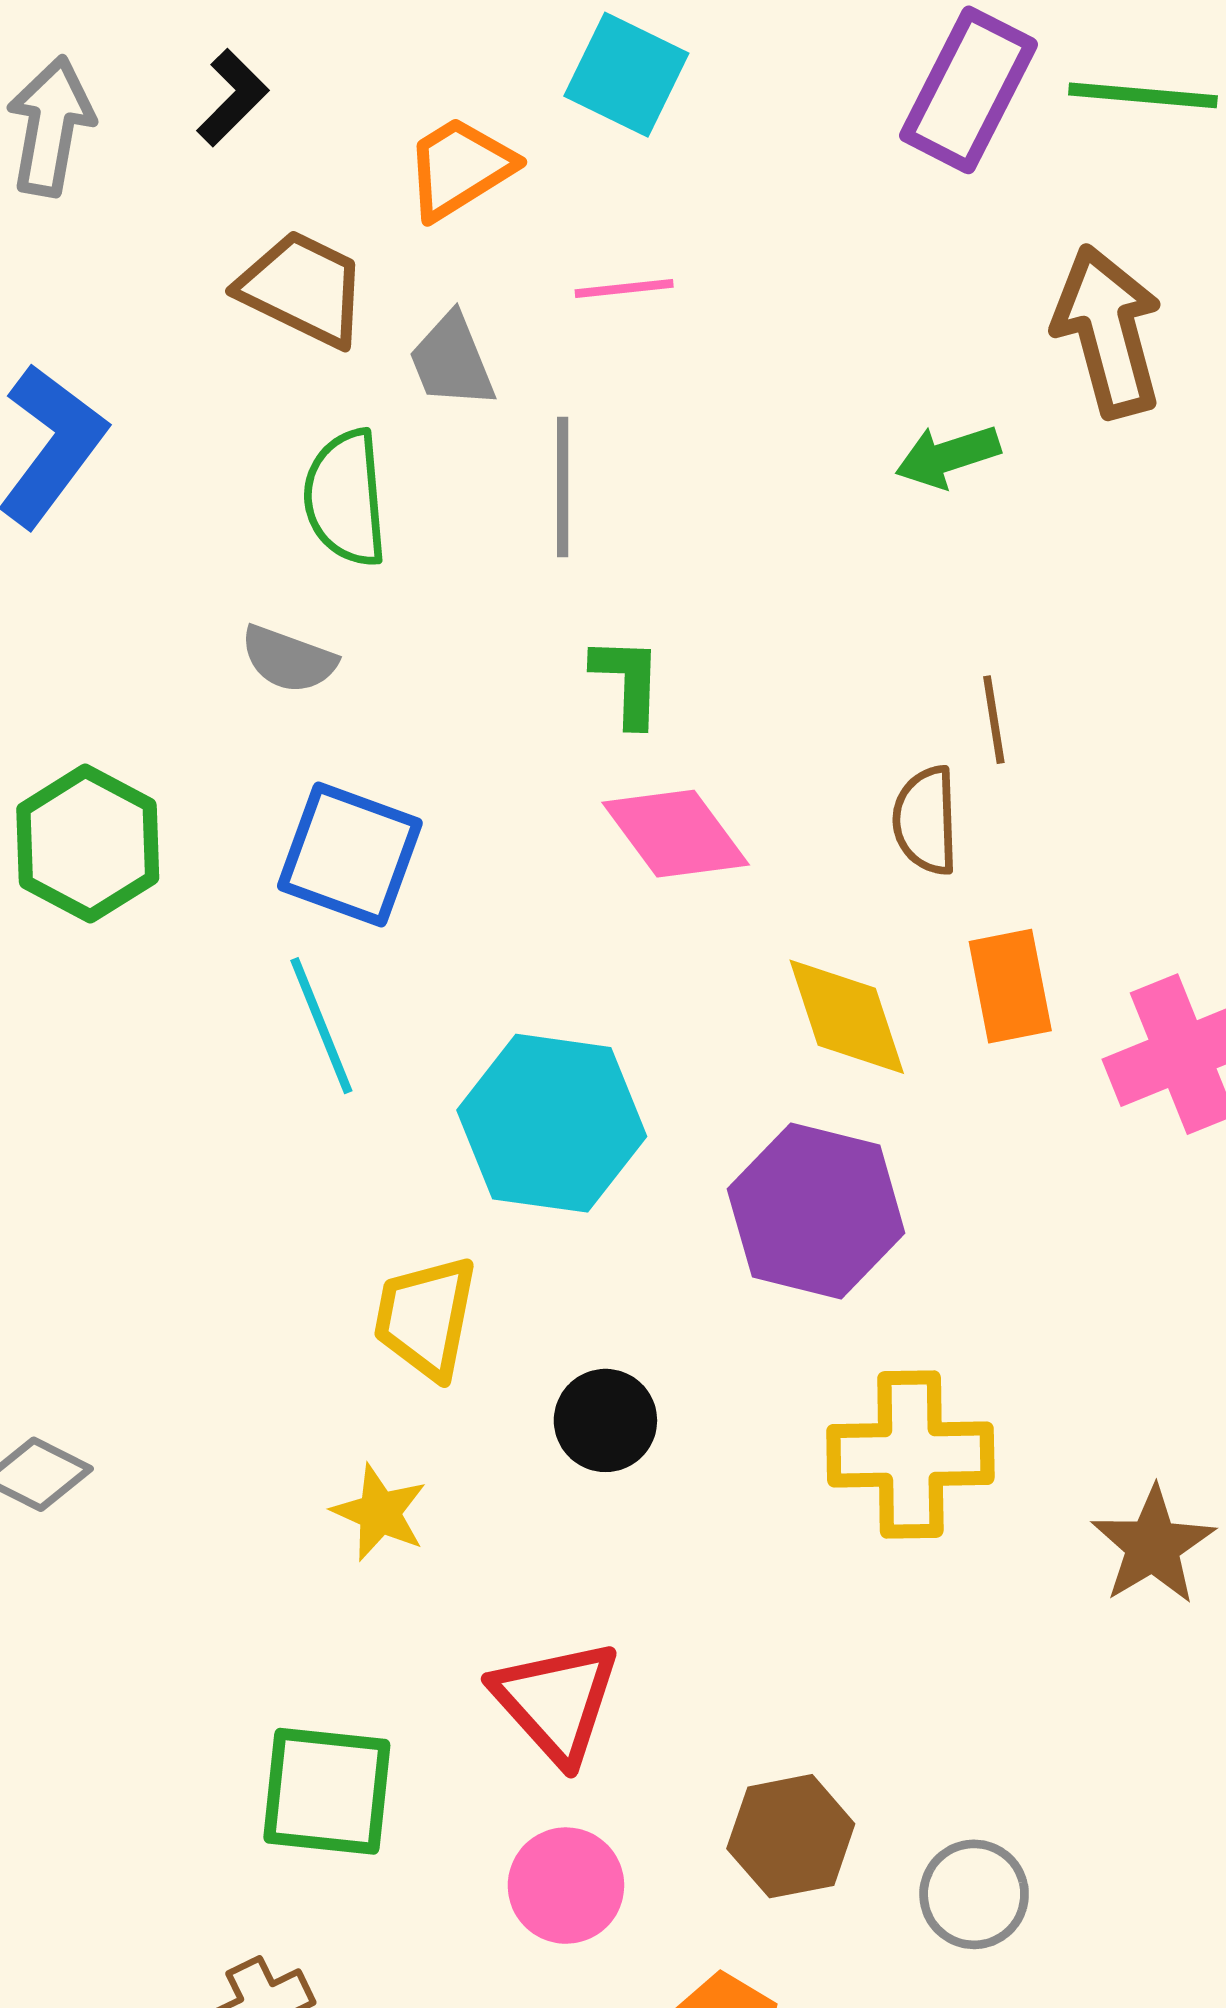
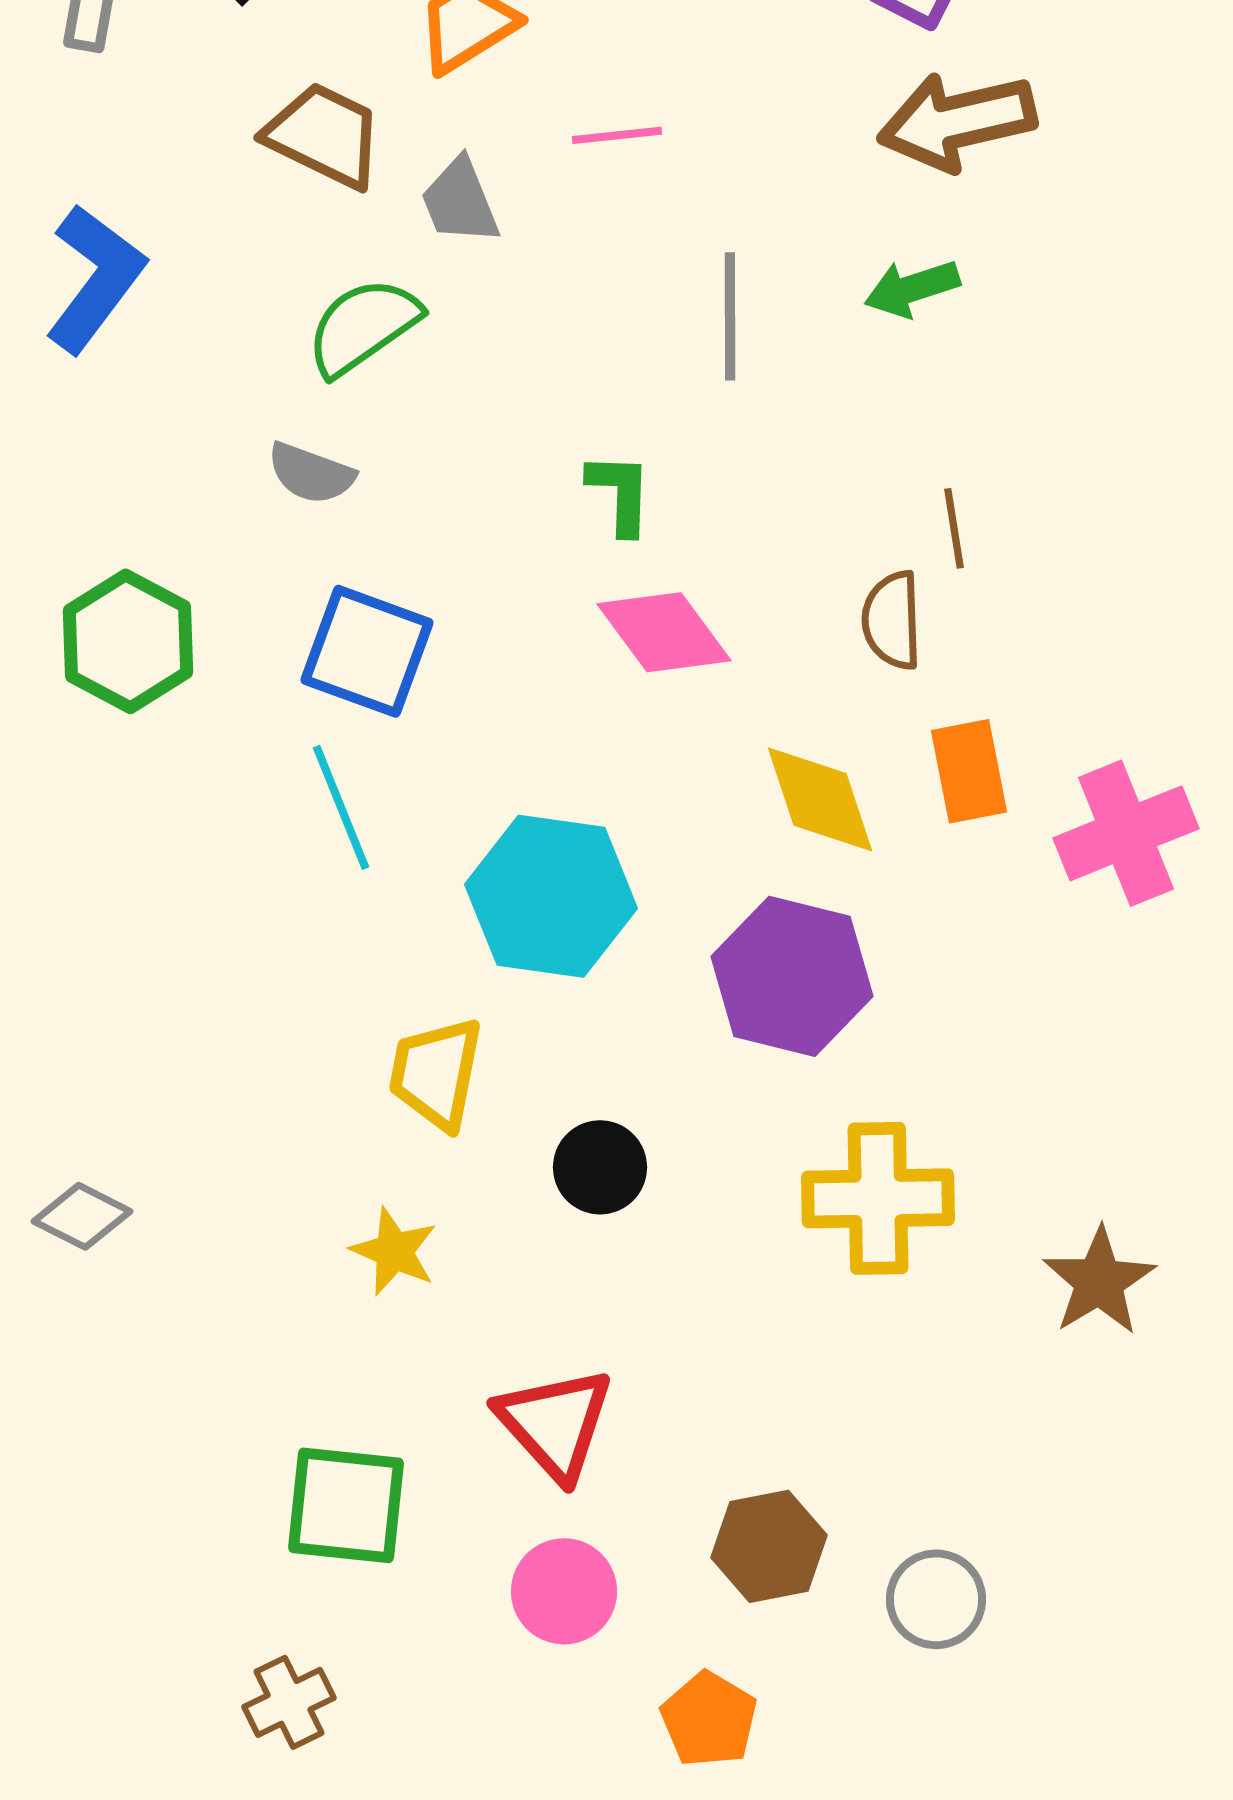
brown arrow: (1108, 331) -> (957, 121), moved, turned -88
gray line: (563, 487) -> (730, 316), moved
green semicircle: (346, 498) -> (363, 326), turned 60

